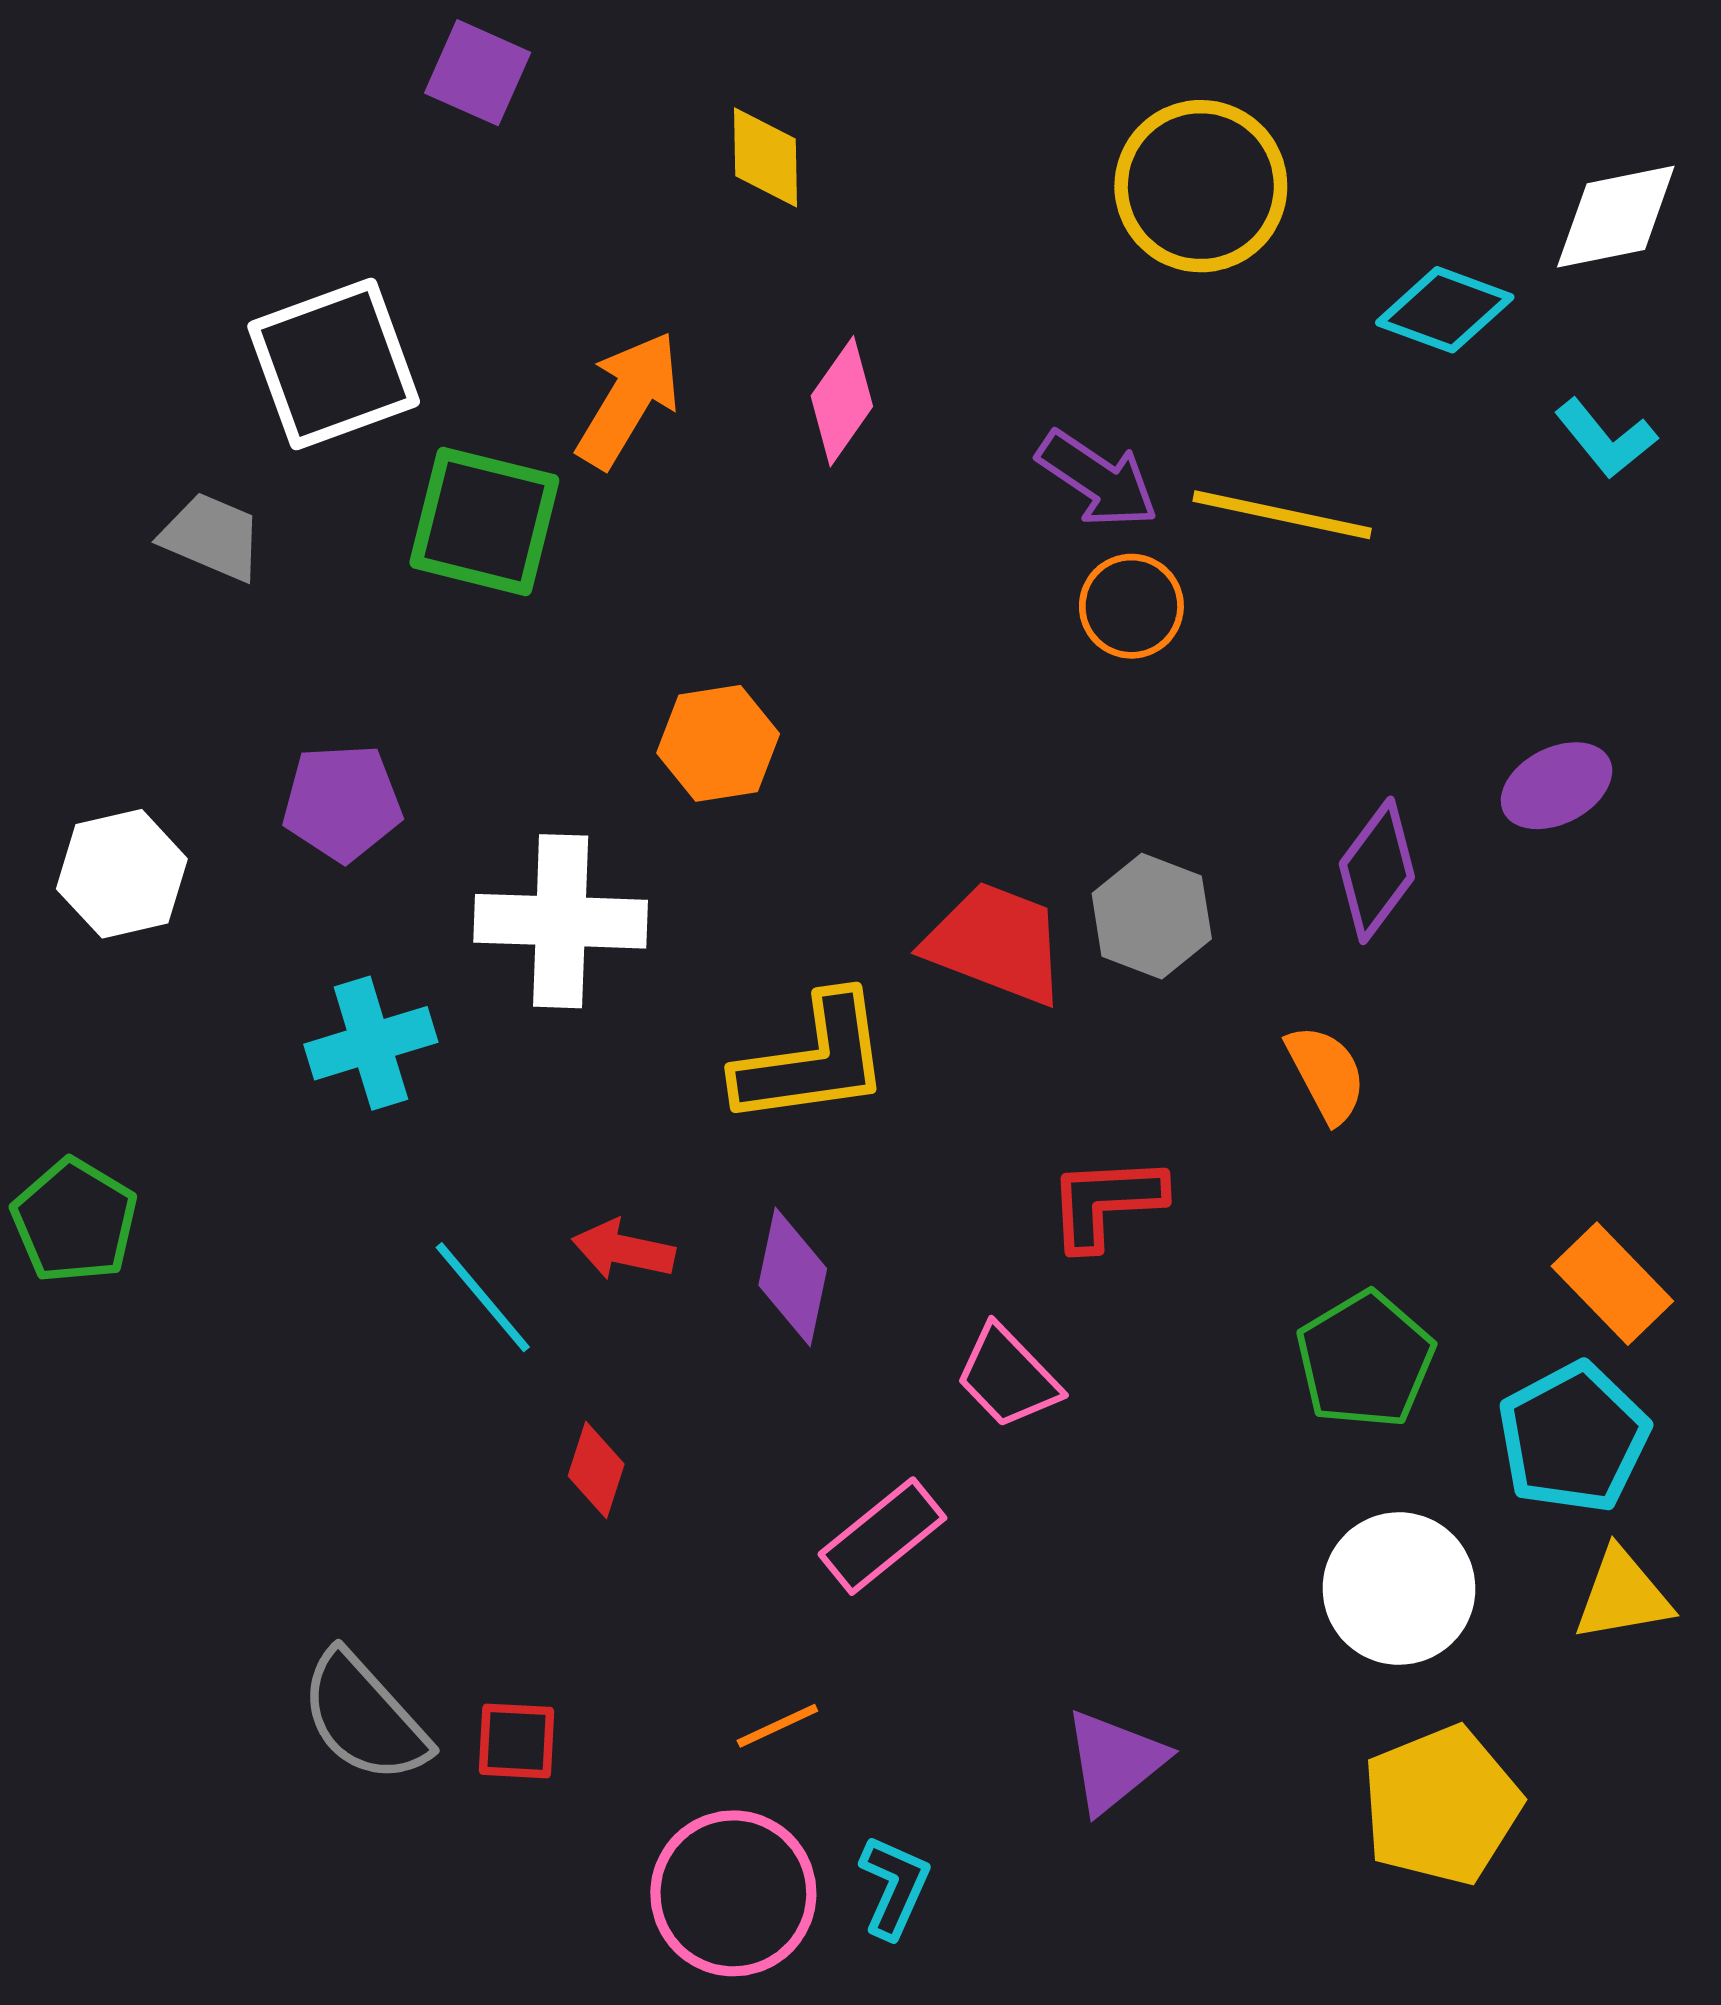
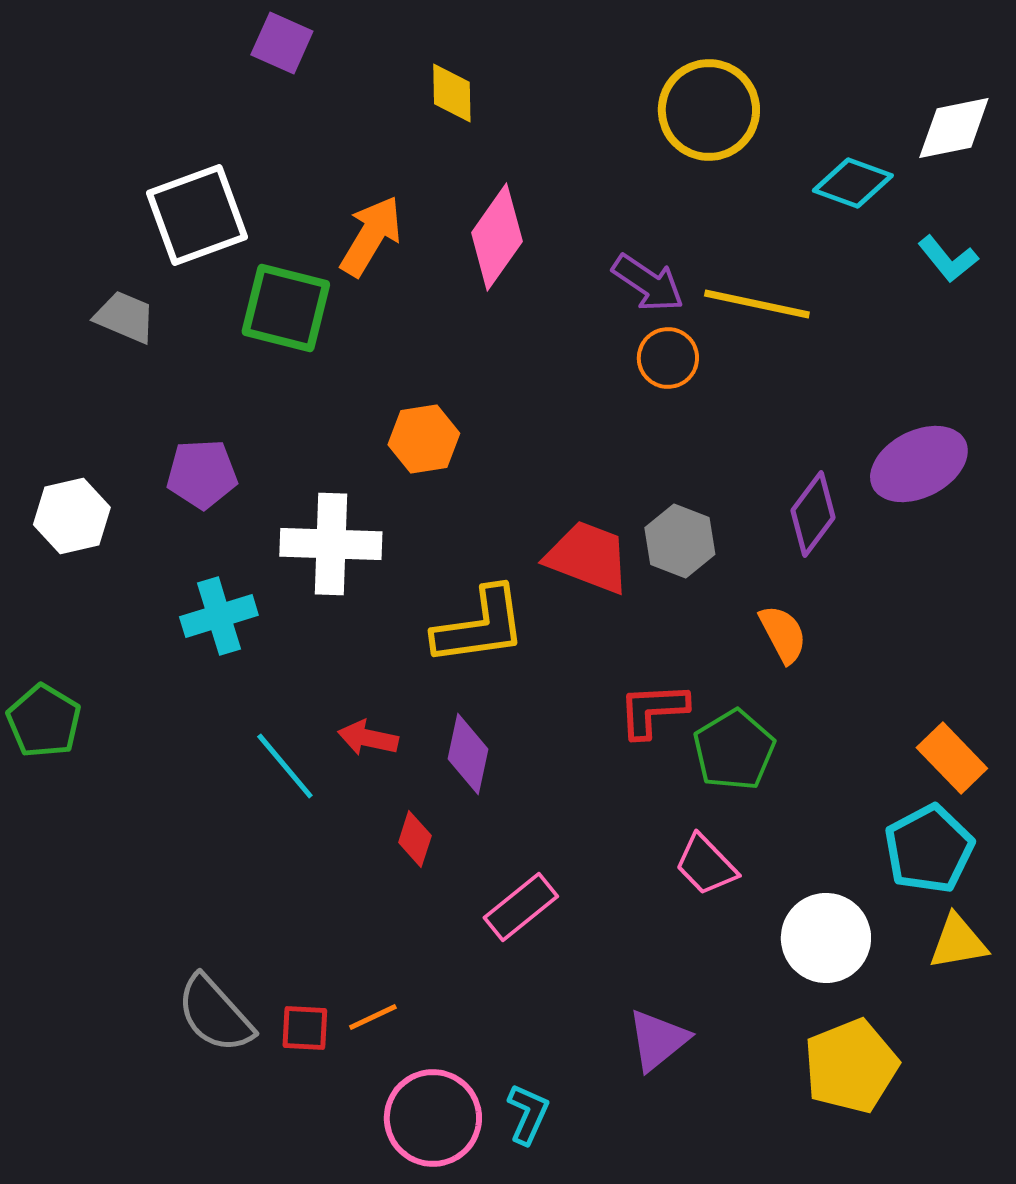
pink diamond: (842, 401) -> (497, 237), size x1.4
purple ellipse: (1557, 786) -> (919, 464), size x1.5
green pentagon: (1365, 1360) -> (734, 750), moved
pink trapezoid: (1008, 1377) -> (706, 865), moved
red diamond: (596, 1470) -> (415, 839), moved
orange line: (777, 1726) -> (373, 1017), moved

